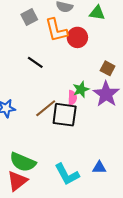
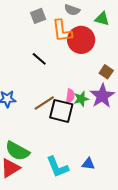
red circle: (77, 37) -> (81, 40), size x1.4
green star: (81, 89) -> (81, 99), moved

